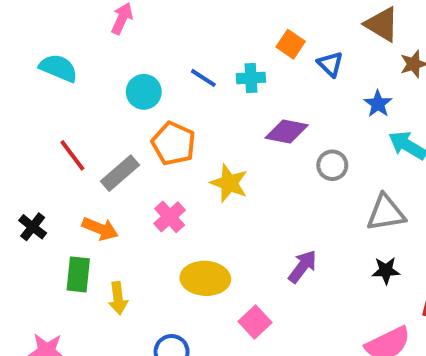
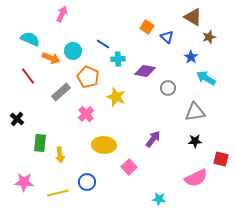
cyan cross: (251, 78) -> (118, 59), moved
red line: (72, 155) -> (28, 76), moved
orange arrow: (100, 229) -> (51, 58), moved

